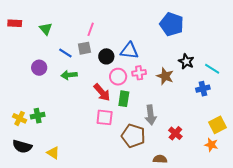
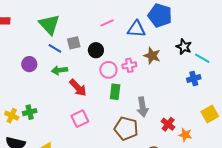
green triangle: (46, 29) -> (49, 25), moved, size x1.6
pink line: (91, 29) -> (107, 23), moved, turned 48
blue triangle: (129, 51) -> (136, 29), moved
black star: (186, 61) -> (184, 47), moved
brown star: (165, 76) -> (152, 56), moved
red arrow: (102, 92) -> (78, 88), moved
pink square: (105, 117) -> (80, 119), moved, turned -30
orange star: (211, 145) -> (185, 135), moved

